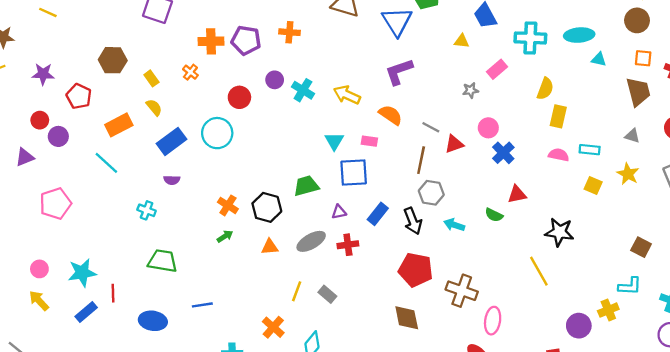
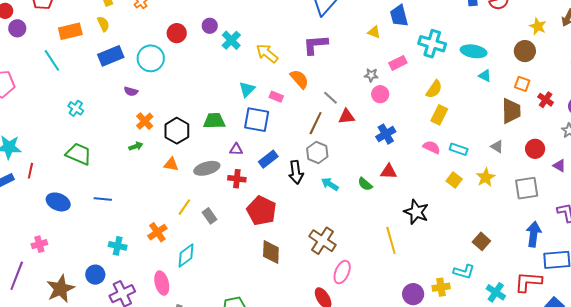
pink circle: (488, 128) -> (380, 94), moved
purple semicircle: (172, 180) -> (131, 91), moved
red pentagon: (416, 270) -> (261, 211), moved

